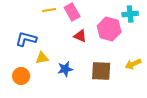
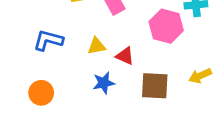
red triangle: (80, 36) -> (125, 56), moved
yellow triangle: (42, 58) -> (97, 46), moved

